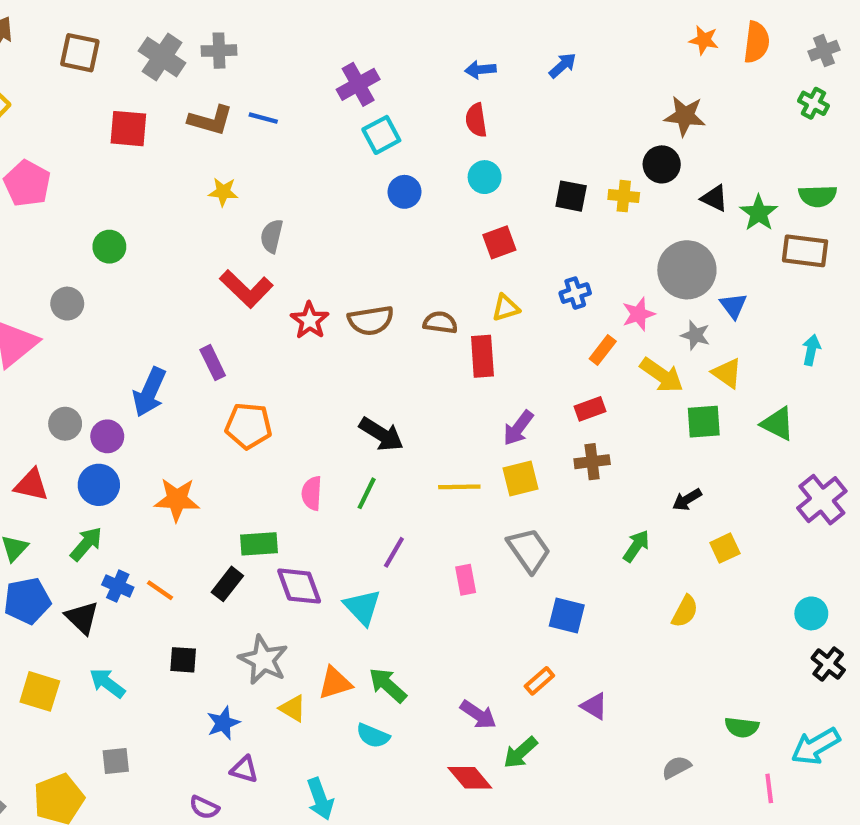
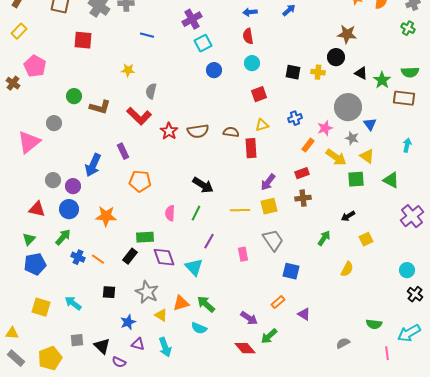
brown L-shape: (211, 120) -> (100, 107), moved
black triangle: (82, 618) -> (102, 346), moved
cyan arrow: (320, 799) -> (165, 347), moved

